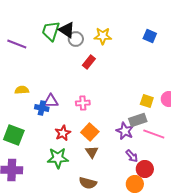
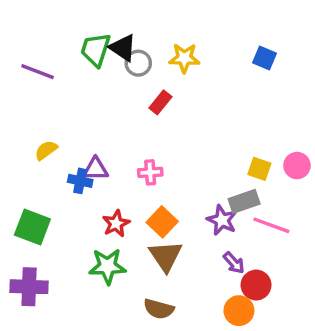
yellow semicircle: (22, 90) -> (46, 150), turned -32
brown triangle: (92, 152) -> (166, 256), size x1.5

